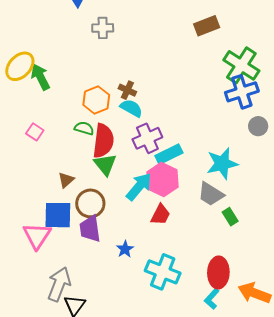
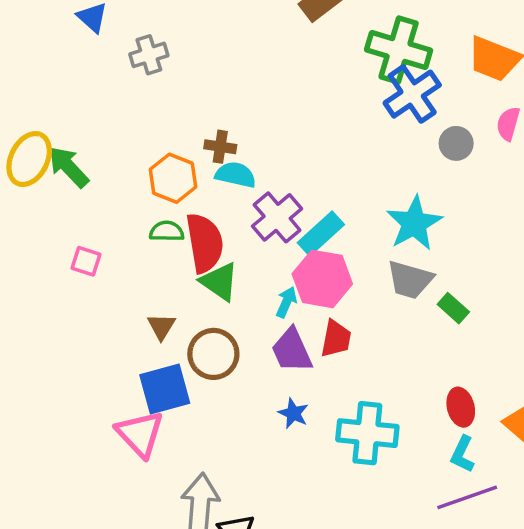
cyan arrow: (139, 187) -> (286, 302), size x0.6
purple trapezoid: (90, 229) -> (292, 351), moved
red ellipse: (218, 272) -> (461, 407), size x0.7

